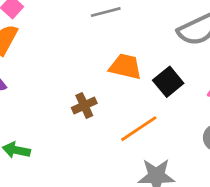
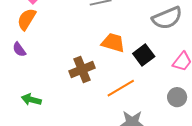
brown cross: (84, 105) -> (82, 70), size x1.4

